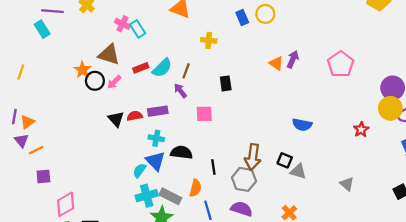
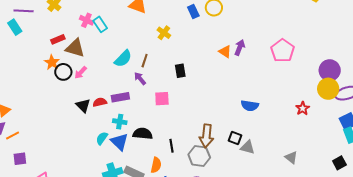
yellow cross: (209, 40) -> (164, 33), turned 32
red rectangle: (141, 68) -> (58, 39), moved
cyan semicircle: (140, 170) -> (102, 138), moved

